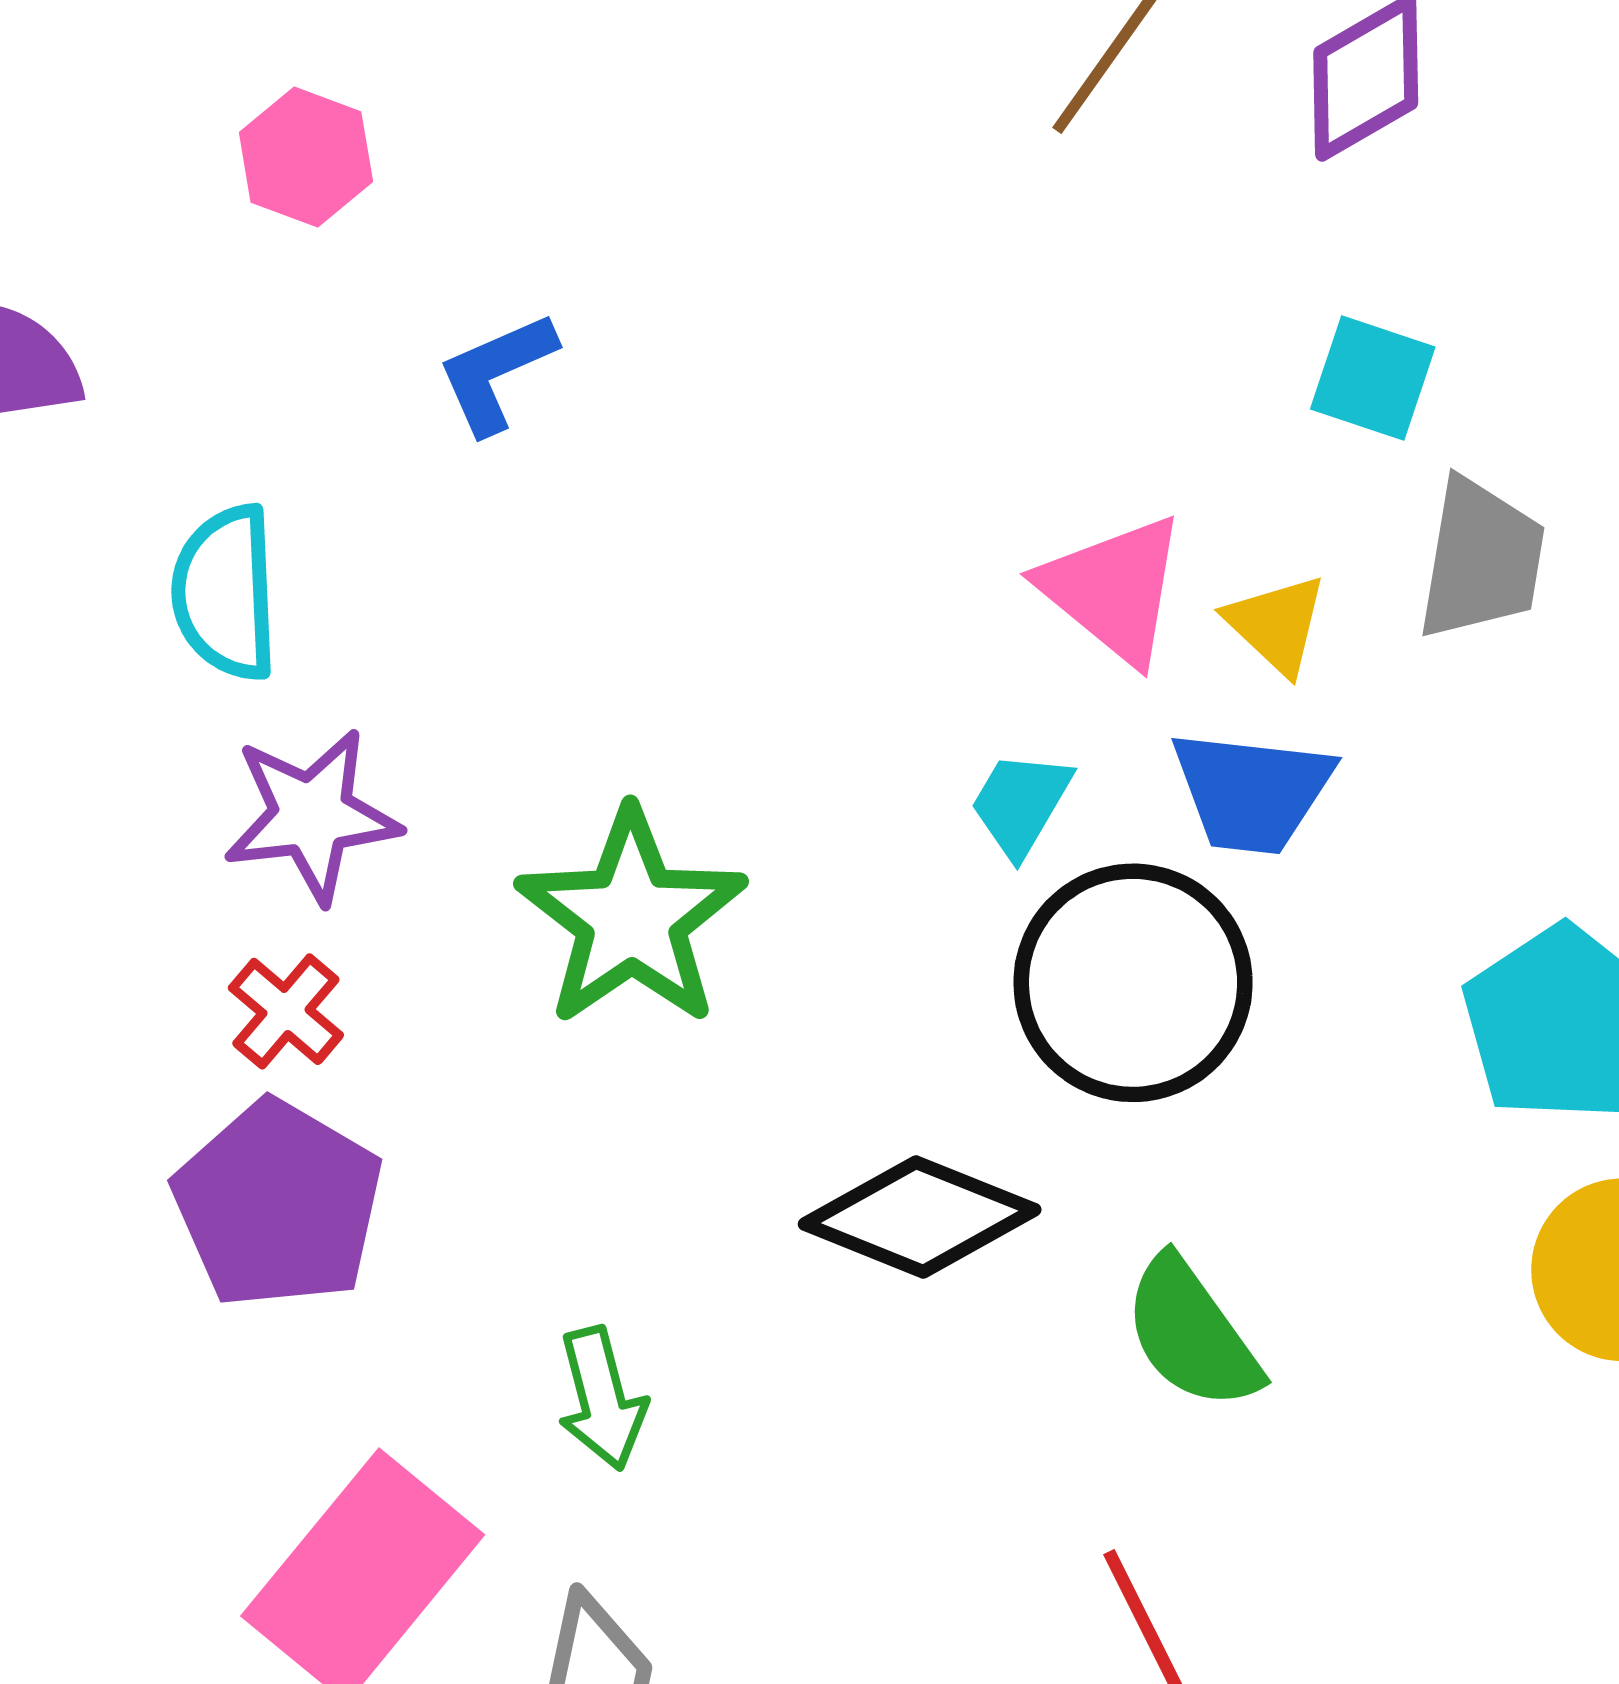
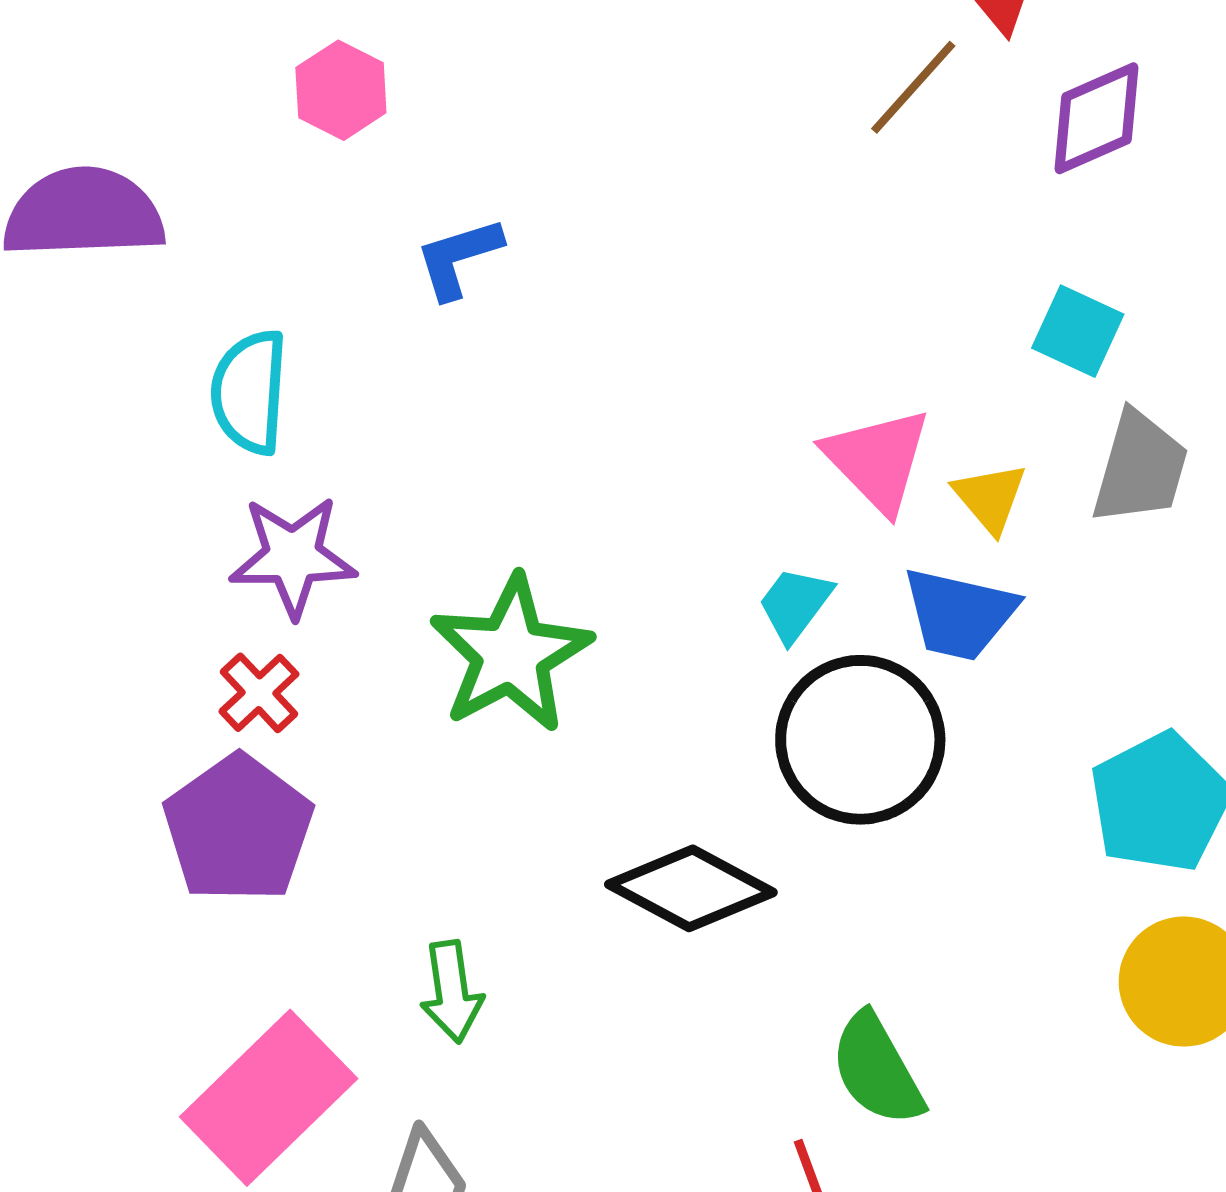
green semicircle: (1192, 1334) -> (877, 1069), moved

